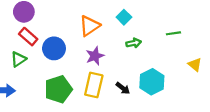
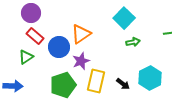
cyan square: (124, 17) -> (124, 18), size x1.5
orange triangle: (89, 26) -> (81, 34), moved
purple star: (95, 56) -> (81, 61), moved

